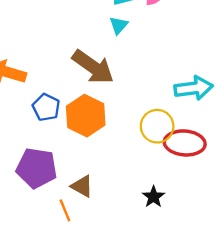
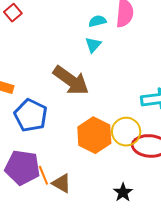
blue pentagon: (46, 107) -> (31, 115), size x1.4
orange hexagon: (86, 116) -> (94, 135), moved
orange line: (65, 210) -> (43, 175), moved

